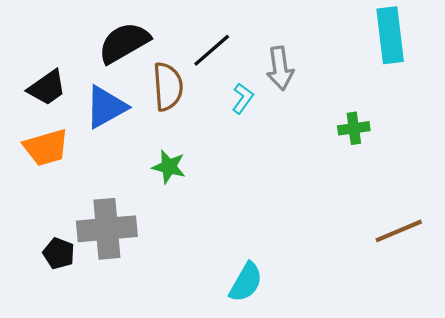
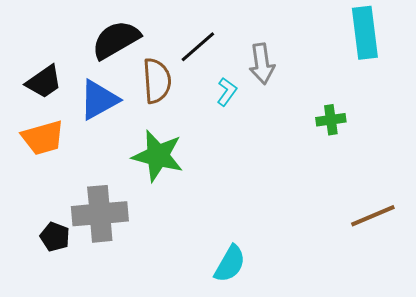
green star: (169, 167) -> (158, 156), size x1.6

